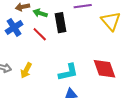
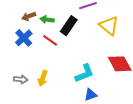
yellow triangle: (111, 21) -> (109, 26), moved
black rectangle: (61, 23) -> (69, 26), turned 54

